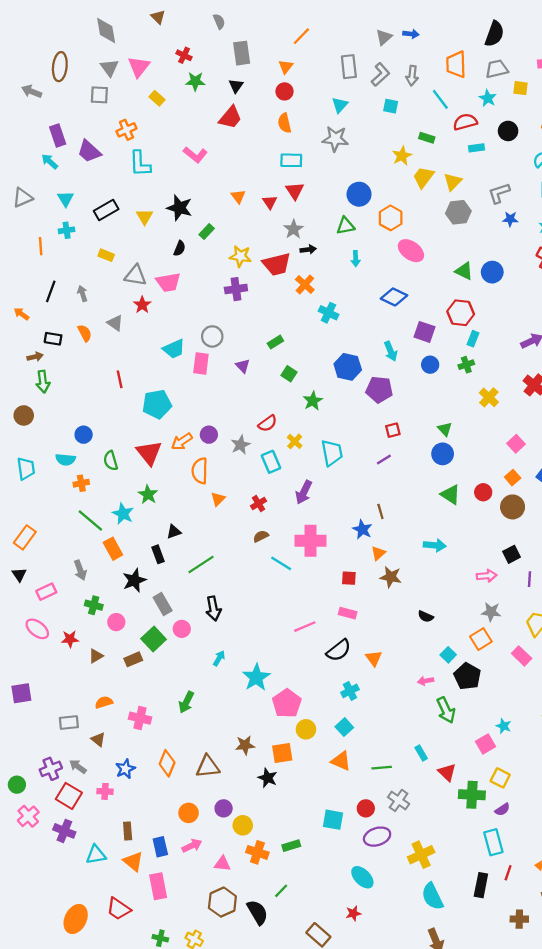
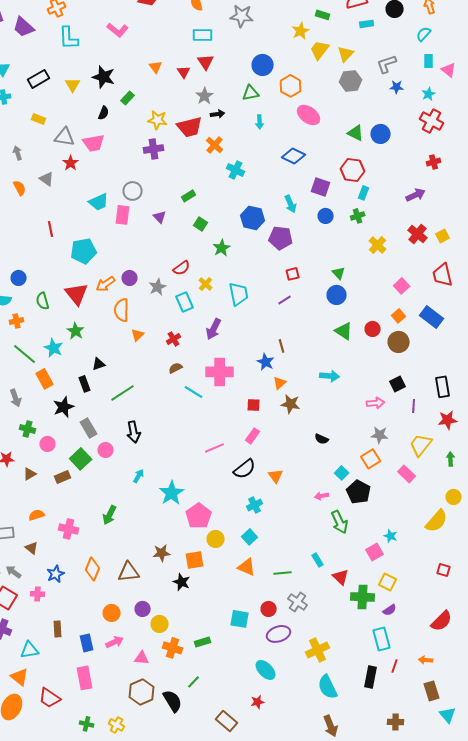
pink rectangle: (348, 613) -> (253, 436), turned -70
orange triangle: (133, 861) -> (20, 677), moved
brown cross: (519, 919) -> (396, 722), moved

